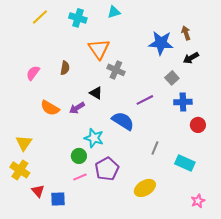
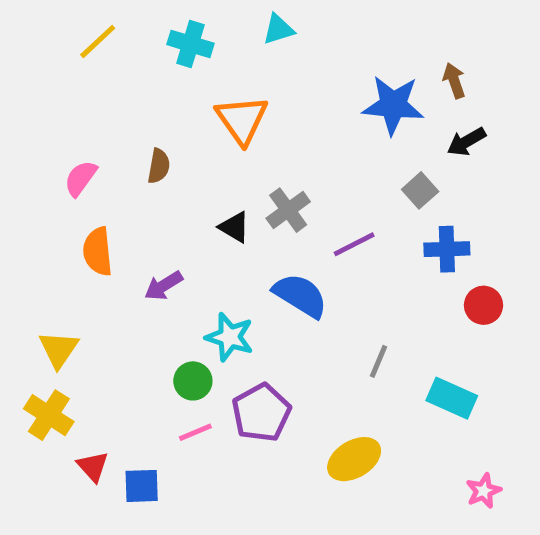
gray cross: (116, 70) -> (288, 210), moved, turned 30
orange semicircle: (50, 108) -> (98, 252), moved, turned 54
purple arrow: (77, 108) -> (164, 286), moved

